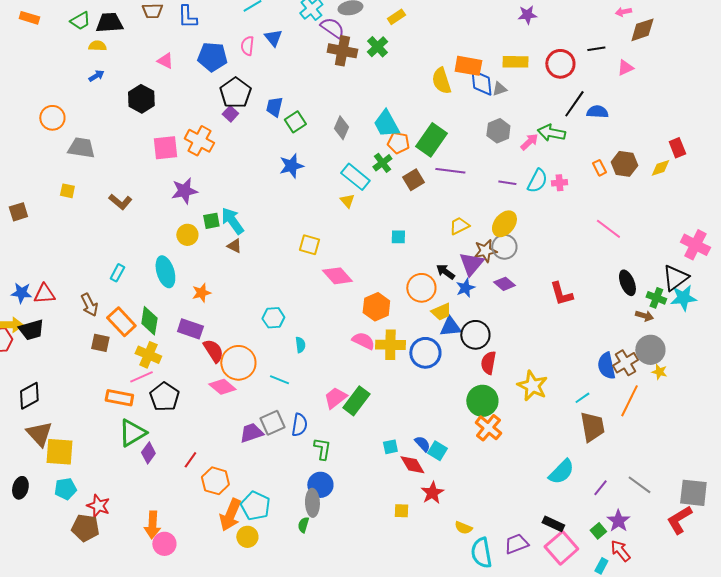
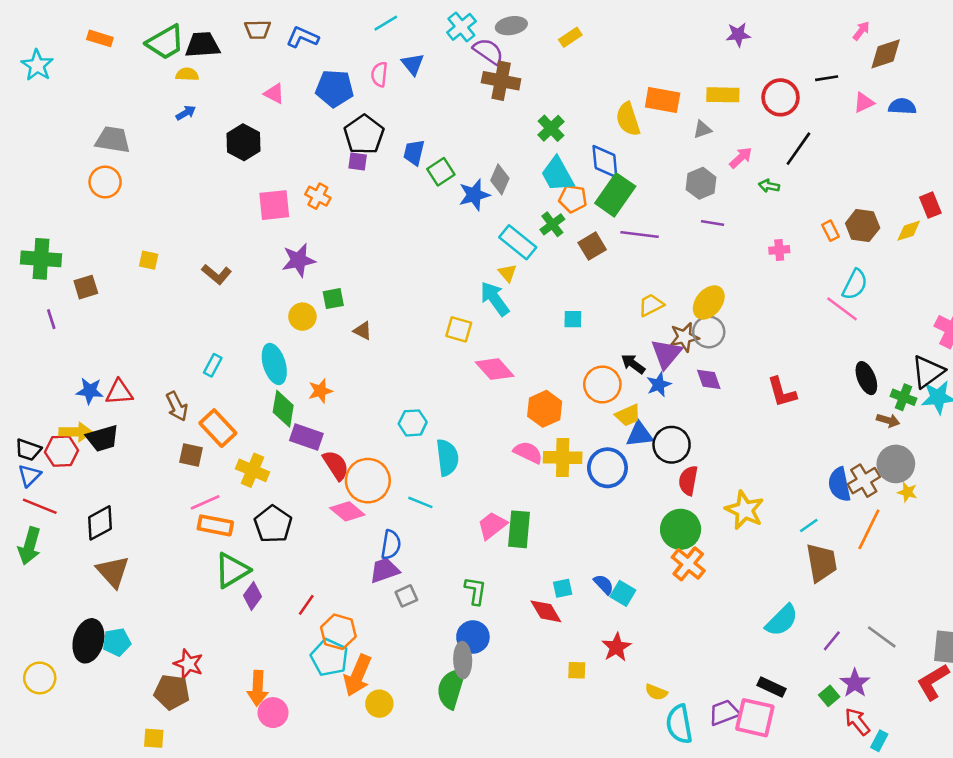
pink arrow: (623, 12) -> (861, 31), turned 140
blue L-shape: (187, 17) -> (302, 37), turned 115
green trapezoid: (80, 21) -> (165, 42), size x1.5
green cross: (377, 47) -> (551, 128), moved
blue diamond: (481, 83) -> (605, 161), moved
blue semicircle: (597, 112) -> (902, 106), moved
purple square: (230, 114) -> (358, 161), turned -35
orange circle: (52, 118) -> (105, 182), moved
green arrow: (551, 133) -> (769, 186), size x0.6
orange cross: (199, 141) -> (318, 196), size x0.7
pink arrow: (529, 142) -> (741, 158), moved
gray trapezoid: (81, 148) -> (113, 140), moved
blue star: (291, 166) -> (474, 195), moved
cyan semicircle: (537, 181) -> (855, 285), moved
purple line: (507, 183) -> (713, 223), moved
cyan arrow: (232, 221) -> (495, 299), moved
purple diamond: (504, 284) -> (709, 379), turned 30
green diamond: (149, 321) -> (283, 409), moved
cyan semicircle: (300, 345) -> (447, 458), size x1.8
pink line: (141, 377) -> (205, 502), moved
green rectangle: (356, 401) -> (519, 529), turned -32
gray square: (272, 423) -> (406, 596), moved, size x0.7
blue semicircle: (299, 425) -> (391, 545), moved
yellow square: (59, 452) -> (154, 738), moved, size x0.6
red diamond: (412, 465) -> (546, 611), moved
black ellipse: (20, 488) -> (88, 641), size x1.5
cyan pentagon: (65, 489) -> (117, 642), moved
cyan pentagon: (255, 506) -> (329, 657), moved
green semicircle: (303, 525) -> (451, 688), size x2.0
pink square: (561, 548) -> (755, 718), moved, turned -36
cyan rectangle: (601, 566) -> (879, 741), moved

